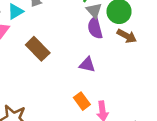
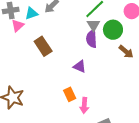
brown arrow: (127, 36) -> (126, 52), moved

